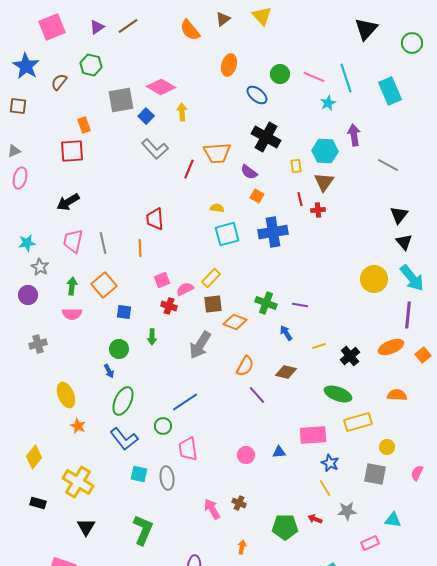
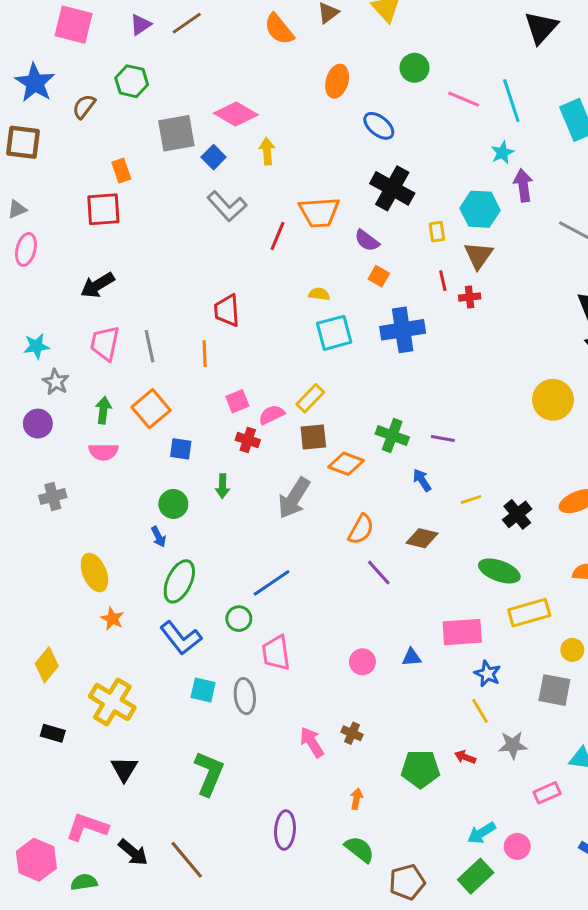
pink square: (52, 27) -> (74, 25), turned 36
green circle: (280, 74) -> (415, 68), moved
cyan star: (328, 103) -> (502, 153), moved
brown square: (18, 106) -> (23, 142), size x1.4

